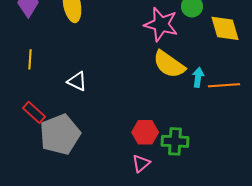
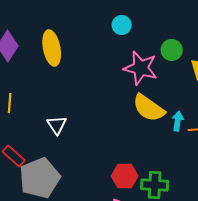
white triangle: (77, 81) -> (57, 125), turned 30

